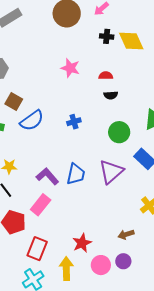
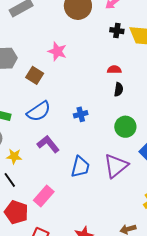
pink star: (70, 68) -> (57, 51), moved
black semicircle: (111, 95) -> (119, 89), turned -80
brown square: (14, 102) -> (35, 75), moved
purple L-shape: (47, 176) -> (48, 144), moved

